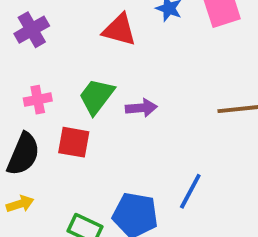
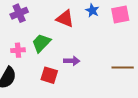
green trapezoid: (96, 96) -> (41, 43), moved
red square: (74, 142) -> (49, 75), moved

